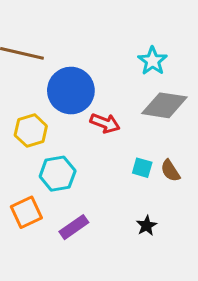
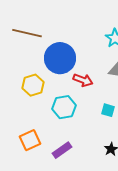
cyan hexagon: (58, 174) -> (64, 107), moved

